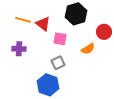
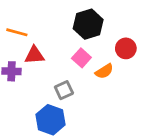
red triangle: (43, 24) -> (34, 55), moved, turned -42
pink square: (60, 39) -> (81, 58), moved, turned 32

